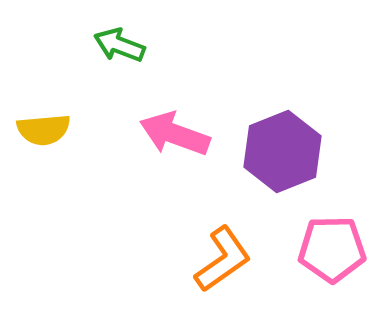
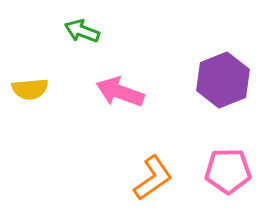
purple hexagon: (283, 151) -> (223, 80), moved

